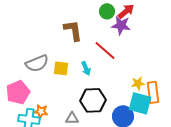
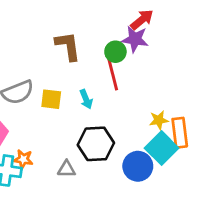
green circle: (107, 11) -> (115, 52), moved
red line: (105, 50) -> (113, 74), turned 35
cyan square: (140, 103) -> (162, 148), turned 30

